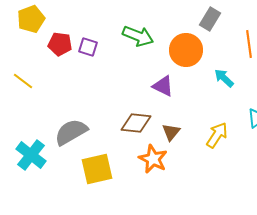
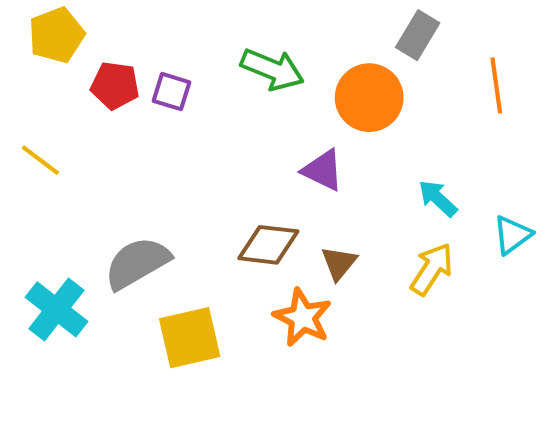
cyan arrow: (224, 78) -> (438, 198), moved

